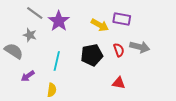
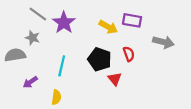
gray arrow: (140, 47) -> (163, 42), moved
gray semicircle: (14, 51) -> (15, 55), turned -42
black pentagon: (92, 55) -> (100, 59), turned 30
red triangle: (119, 83) -> (115, 79), moved, turned 40

